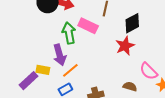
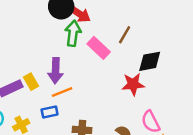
green arrow: (69, 33) -> (73, 33), moved
yellow rectangle: (43, 70) -> (31, 82), turned 32

